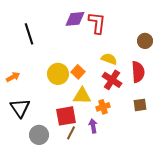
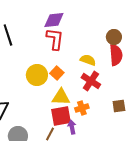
red L-shape: (97, 23) -> (55, 39), moved
brown circle: (145, 41) -> (114, 37), moved
red semicircle: (138, 72) -> (116, 55), moved
red square: (66, 116) -> (61, 116), moved

